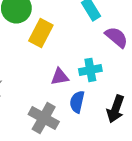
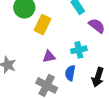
purple triangle: (60, 77) -> (49, 57), moved

